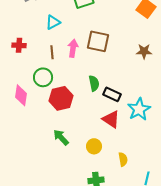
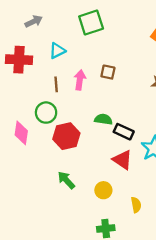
brown square: (98, 41) -> (108, 72), size x0.6
red cross: (19, 45) -> (19, 60), moved, size x1.6
green semicircle: (94, 83) -> (103, 119), turned -70

